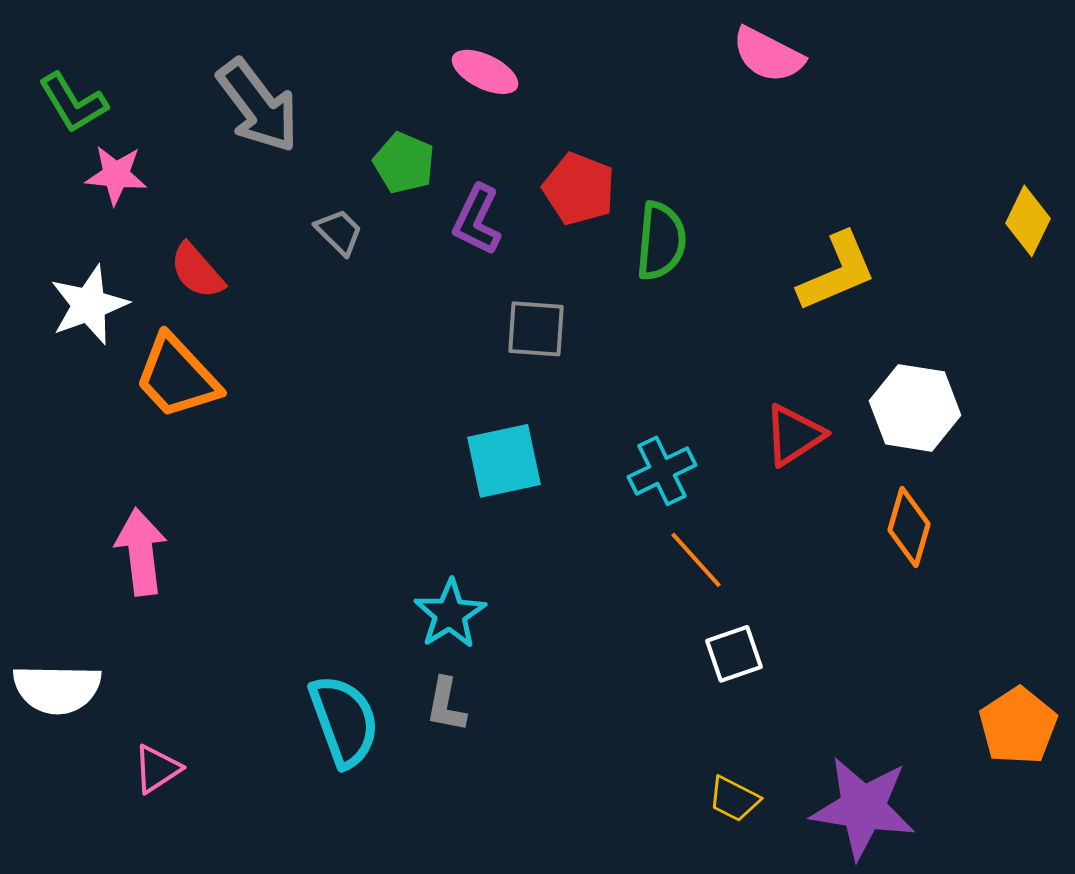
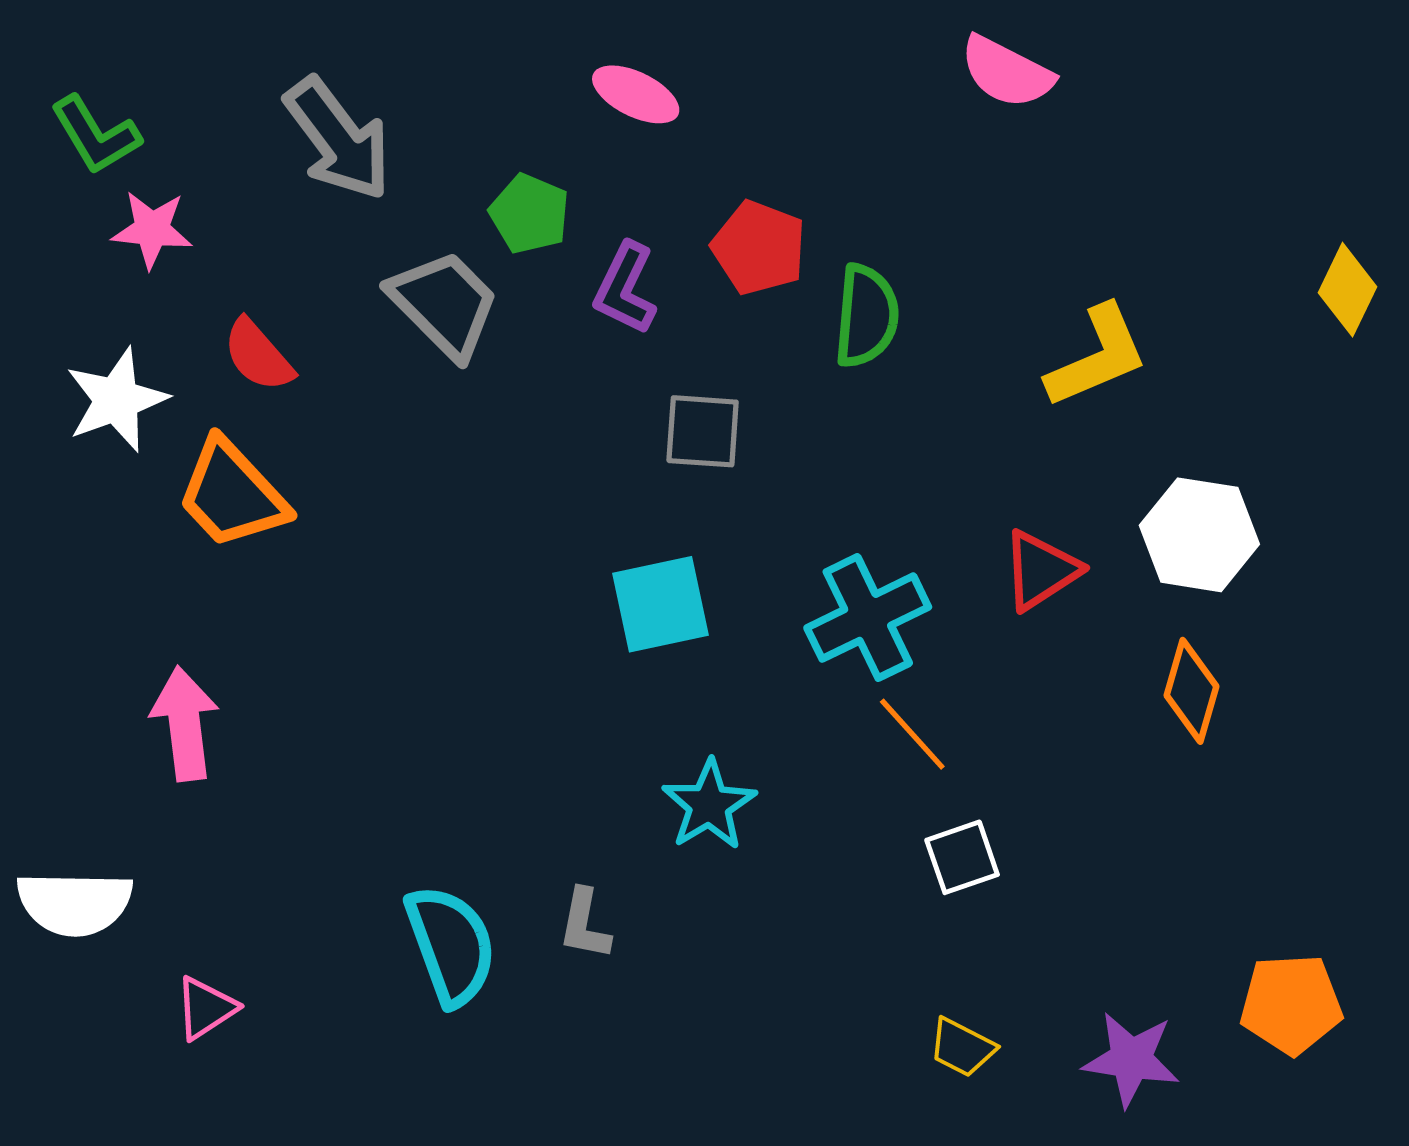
gray trapezoid: (339, 232) -> (444, 304), size x1.8
cyan cross: (662, 471) -> (868, 617), size x1.4
cyan star: (450, 614) -> (709, 805), moved
orange pentagon: (1018, 726) -> (1291, 1004), moved, turned 30
purple star: (863, 808) -> (1131, 1059), size x0.7

